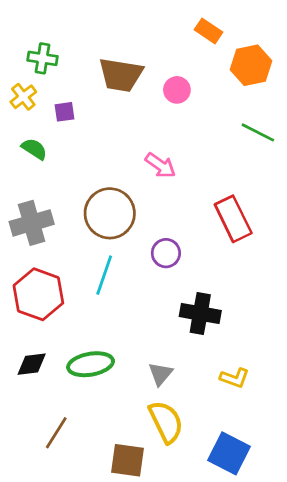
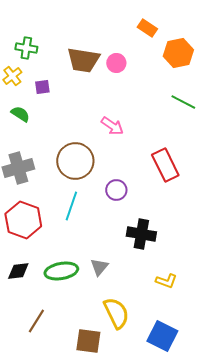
pink circle: (177, 90) -> (116, 63), moved
gray triangle: (160, 374) -> (99, 267), moved

